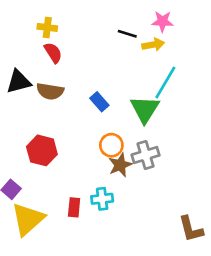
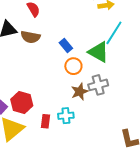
green triangle: (145, 109) -> (99, 52), turned -35
orange circle: (111, 145) -> (73, 66), moved
red hexagon: (42, 150) -> (22, 103), moved

